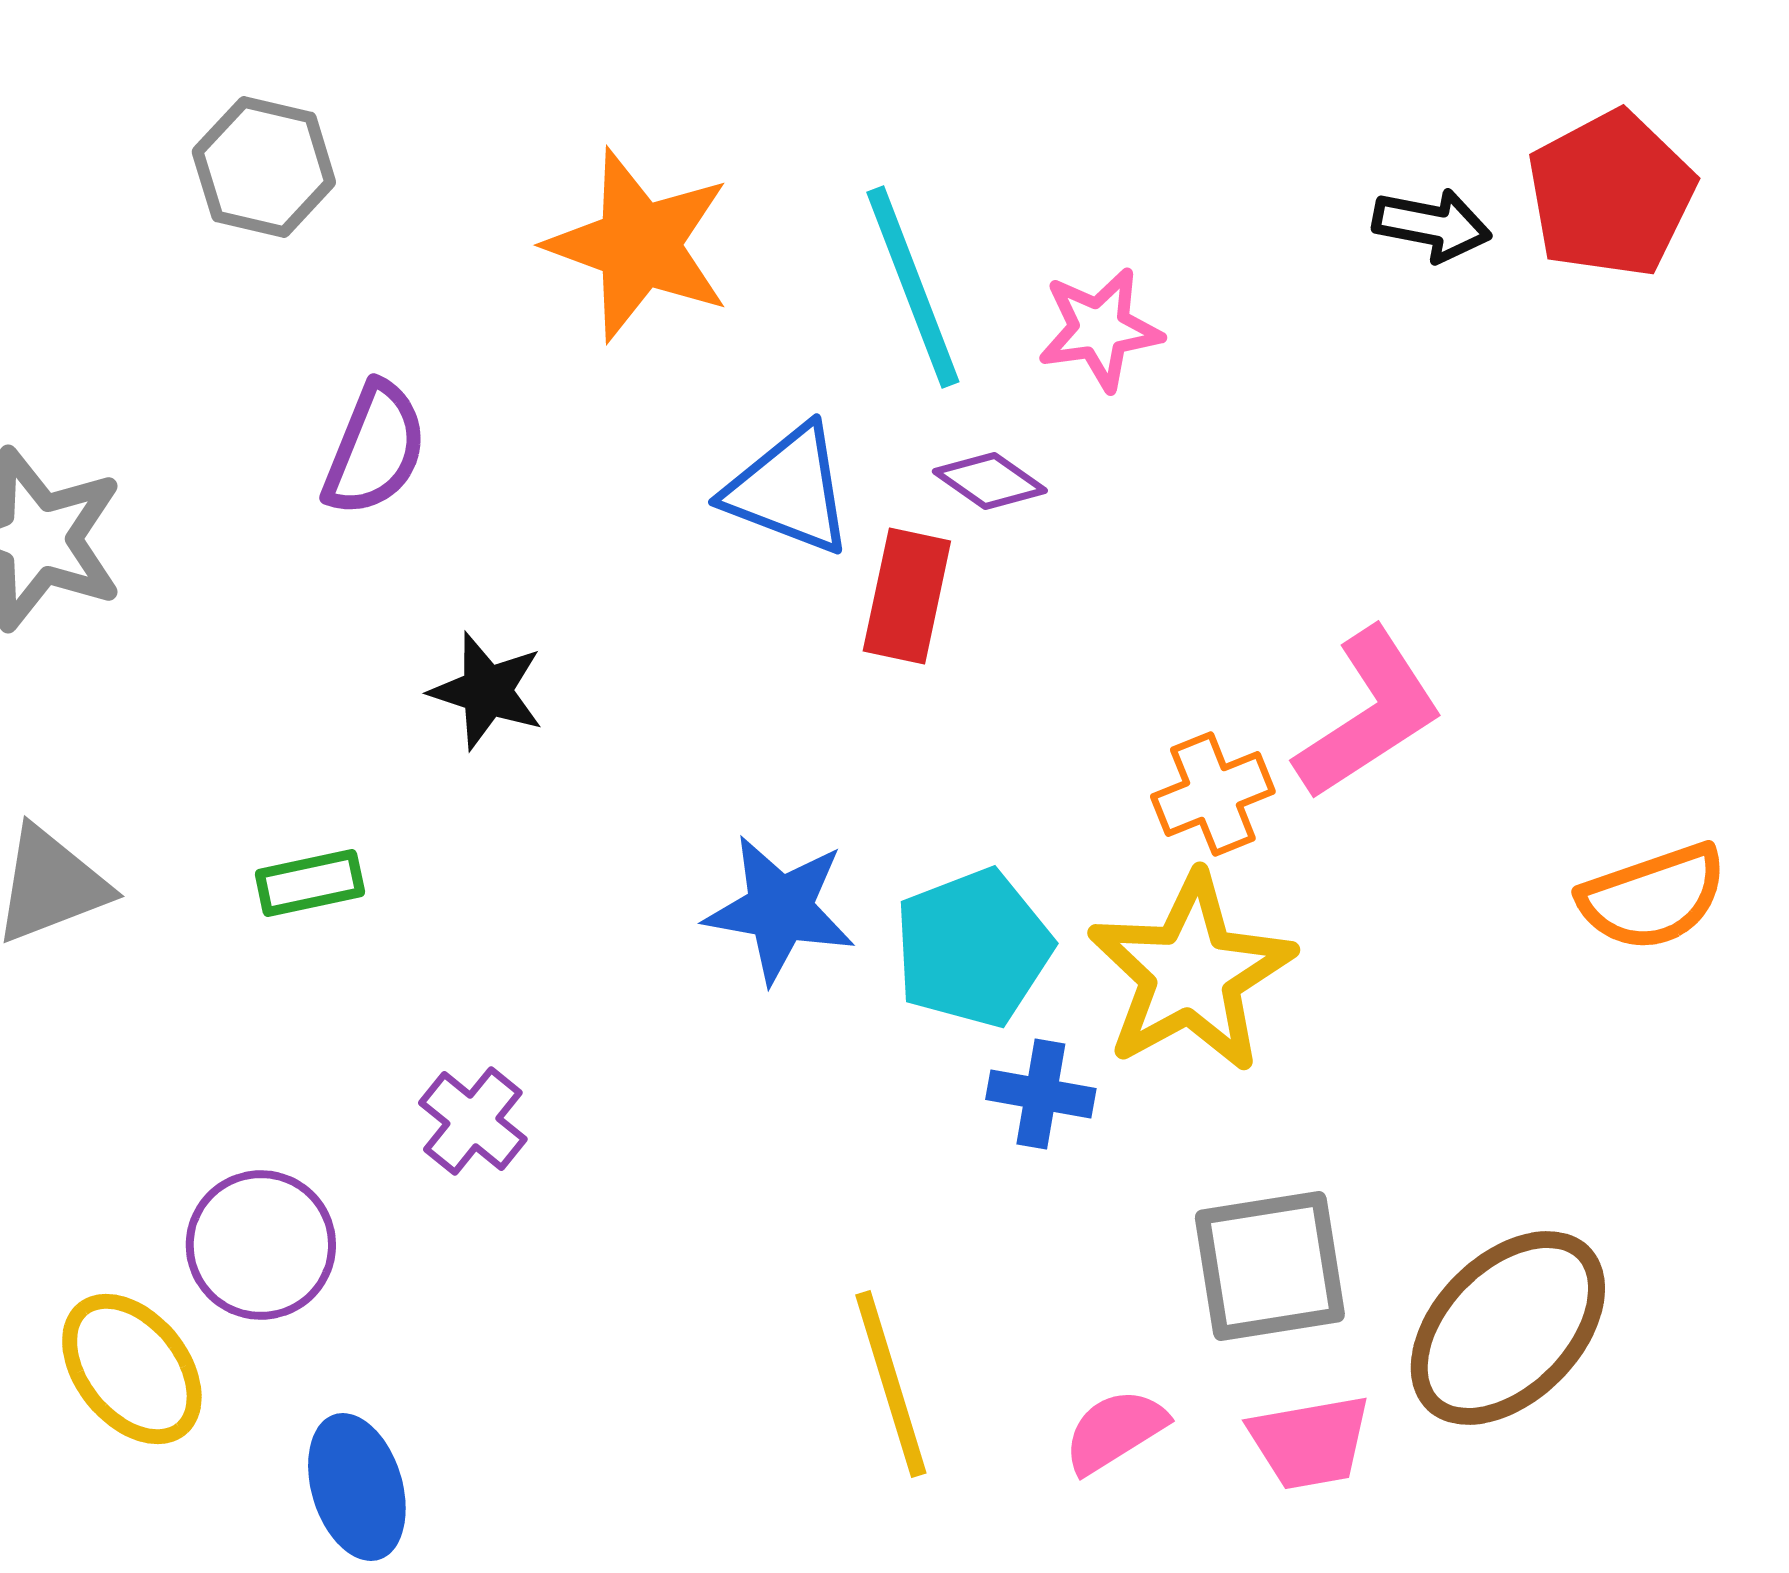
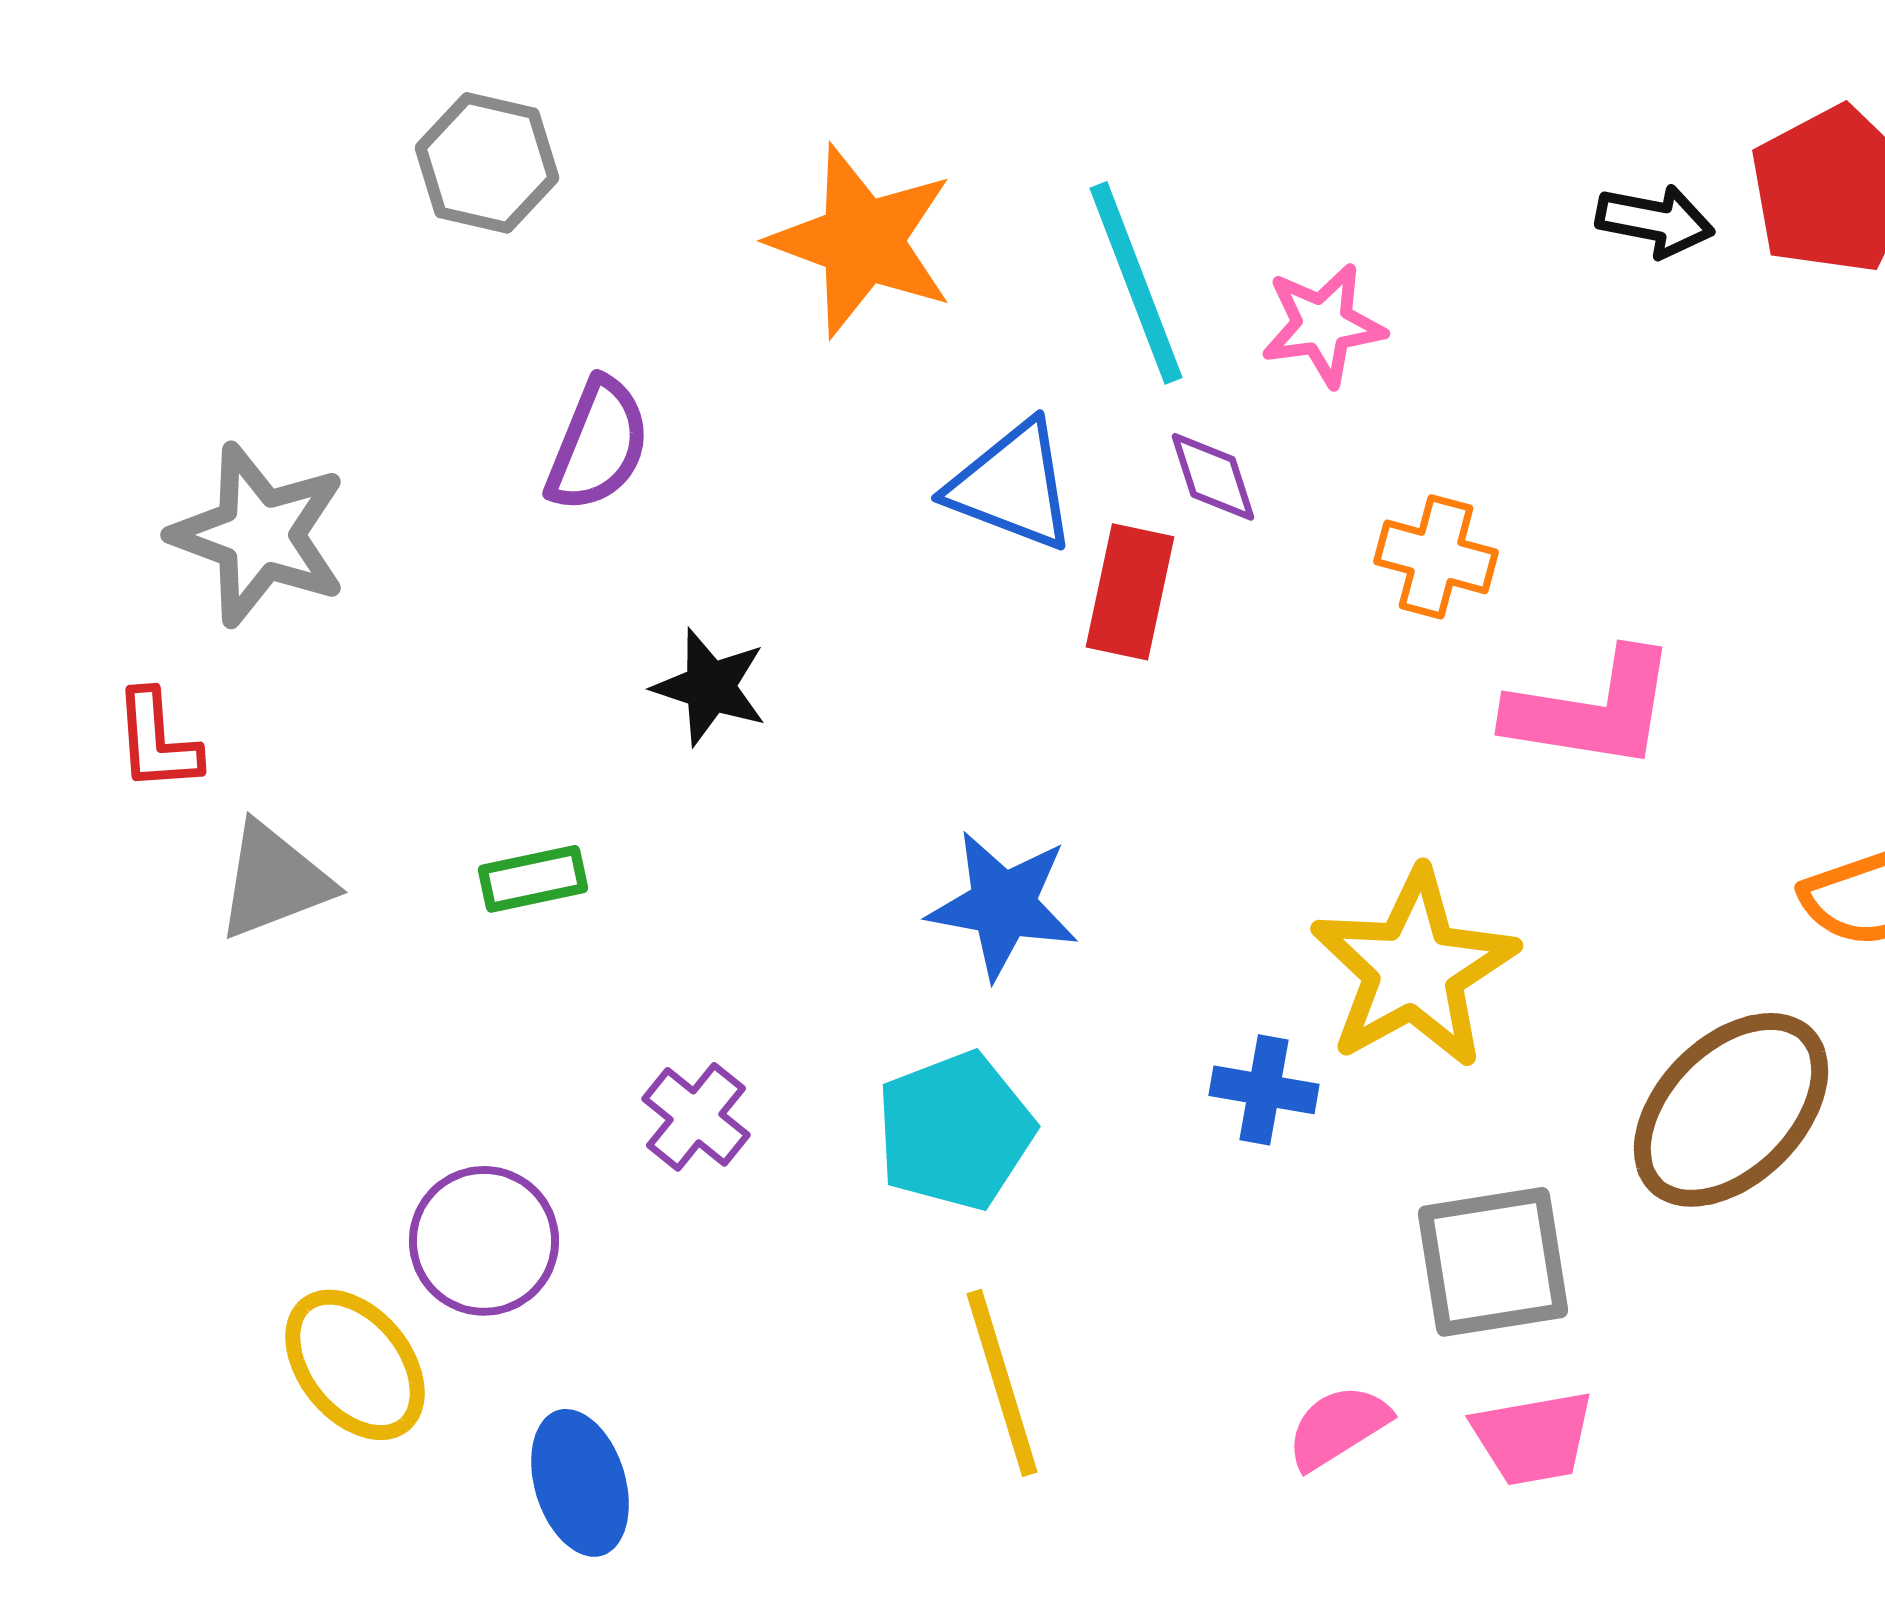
purple diamond: (990, 481) -> (1213, 477), turned 37
pink L-shape: (1369, 714) -> (1592, 710), turned 42
orange cross: (1213, 794) -> (1436, 557), moved, turned 37
cyan pentagon: (973, 948) -> (955, 1131), moved
brown ellipse: (1508, 1328) -> (1731, 1110), moved
yellow line: (891, 1384) -> (1002, 1383), moved

